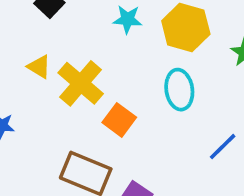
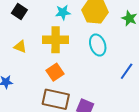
yellow cross: (81, 83) -> (56, 40), moved, turned -30
orange square: (119, 120) -> (55, 72), moved, turned 30

